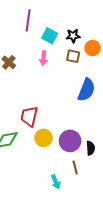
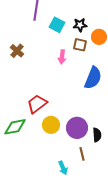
pink arrow: (43, 58) -> (62, 57), moved
red trapezoid: (29, 116) -> (37, 104), turned 40

